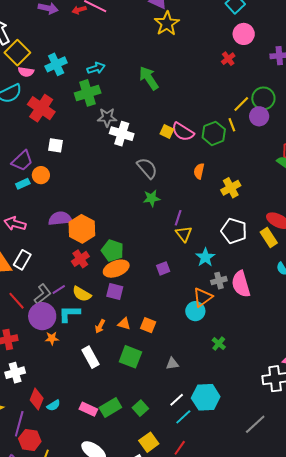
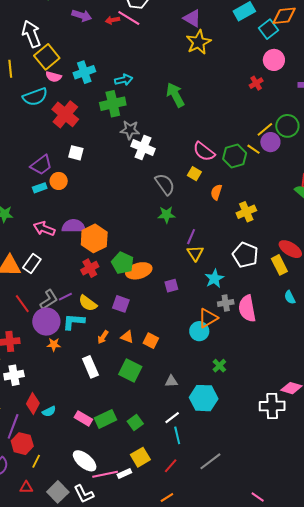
purple circle: (259, 116) -> (270, 142), moved
yellow line: (232, 125) -> (254, 149), turned -40
yellow square: (167, 132) -> (194, 174), moved
pink arrow: (15, 224) -> (44, 229), moved
orange ellipse: (116, 269) -> (139, 271), moved
cyan hexagon: (206, 397) -> (204, 398), moved
cyan line: (183, 417) -> (177, 435), turned -66
gray line: (255, 424) -> (210, 461), moved

